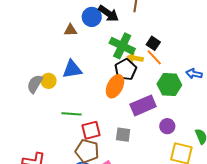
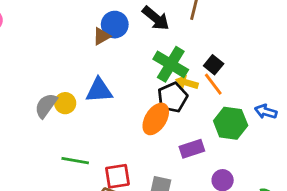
blue circle: (92, 17) -> (115, 25), moved
brown triangle: (70, 30) -> (102, 36), turned -32
purple rectangle: (143, 105) -> (192, 149), size x0.7
green line: (72, 114) -> (75, 161), moved

